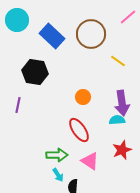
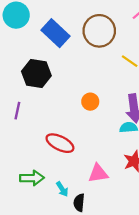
red ellipse: (79, 130) -> (60, 143), moved, turned -30
green arrow: (57, 155) -> (32, 178), moved
pink triangle: (90, 161) -> (98, 173), turned -42

